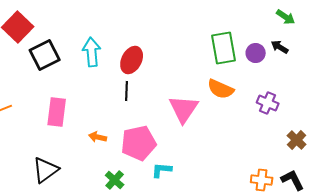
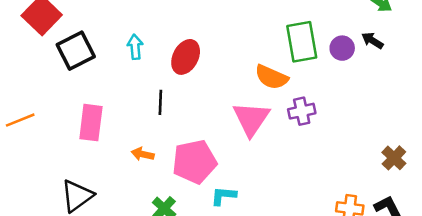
cyan arrow: (92, 52) -> (135, 47), size x0.7
orange semicircle: (221, 89) -> (271, 77), moved
black line: (127, 91) -> (160, 102), moved
purple cross: (268, 103) -> (302, 111), moved, turned -35

